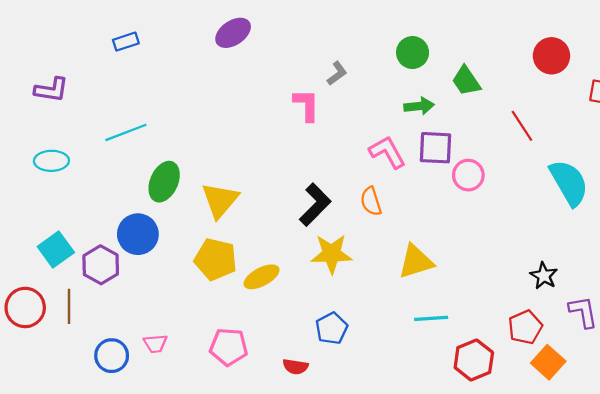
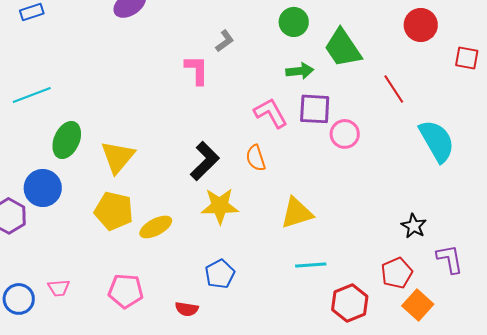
green trapezoid: (466, 81) -> (343, 48), size x1.4

